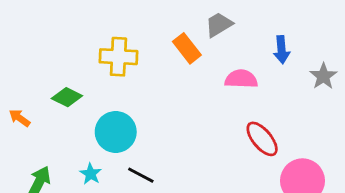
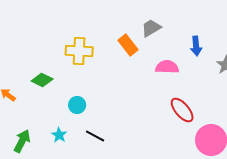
cyan circle: (116, 132) -> (77, 105), size x0.6

